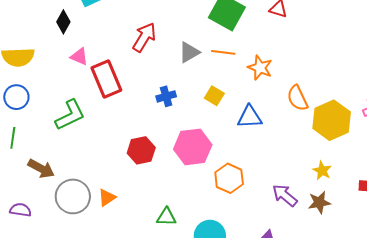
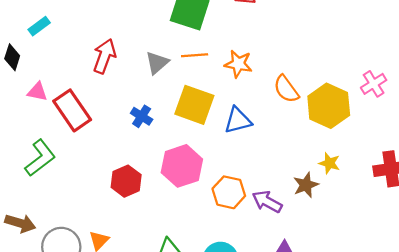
blue cross: (166, 96) -> (142, 116), turned -30
yellow square: (214, 96) -> (194, 105), size x1.8
purple arrow: (285, 195) -> (267, 202), moved
brown star: (319, 202) -> (306, 185), moved

